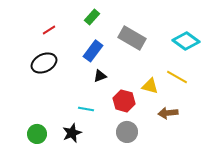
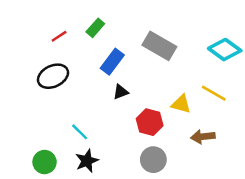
green rectangle: (92, 17) -> (95, 28), moved
cyan line: (86, 109) -> (80, 132), moved, turned 35

